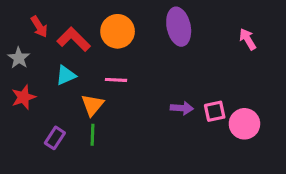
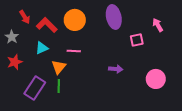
pink square: (215, 111) -> (137, 40), moved
purple rectangle: (55, 138) -> (35, 88), size x1.6

